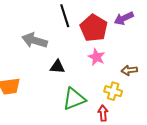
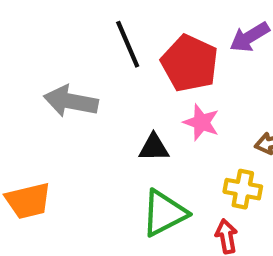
black triangle: (57, 67) -> (154, 148), moved

